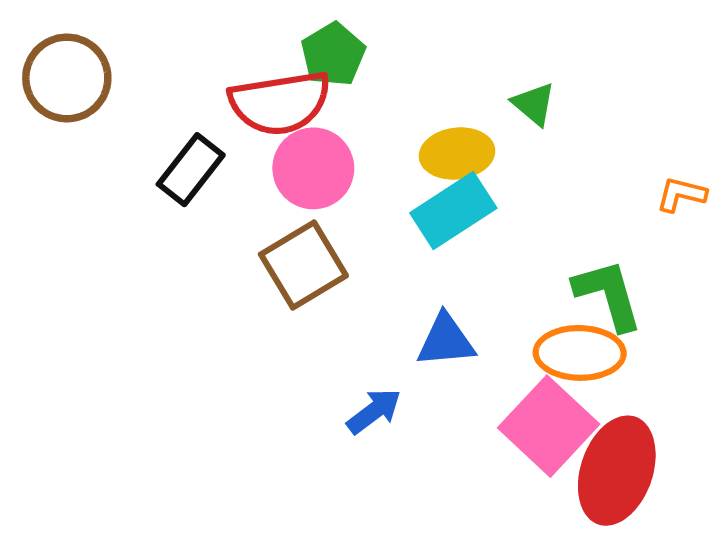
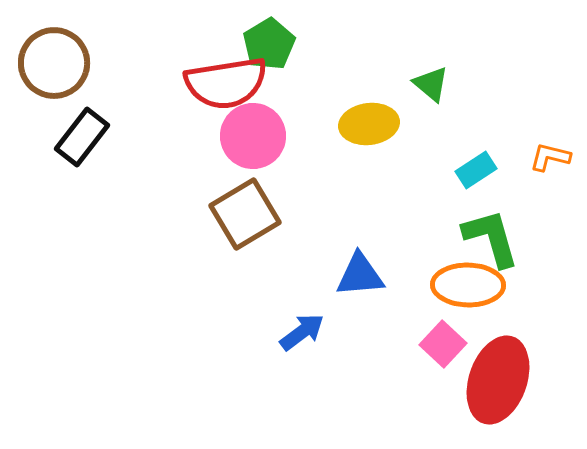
black rectangle: (191, 170) -> (82, 137), moved
cyan rectangle: (453, 210) -> (476, 170), moved, size x0.6
pink square: (549, 426) -> (443, 344), size x0.6

